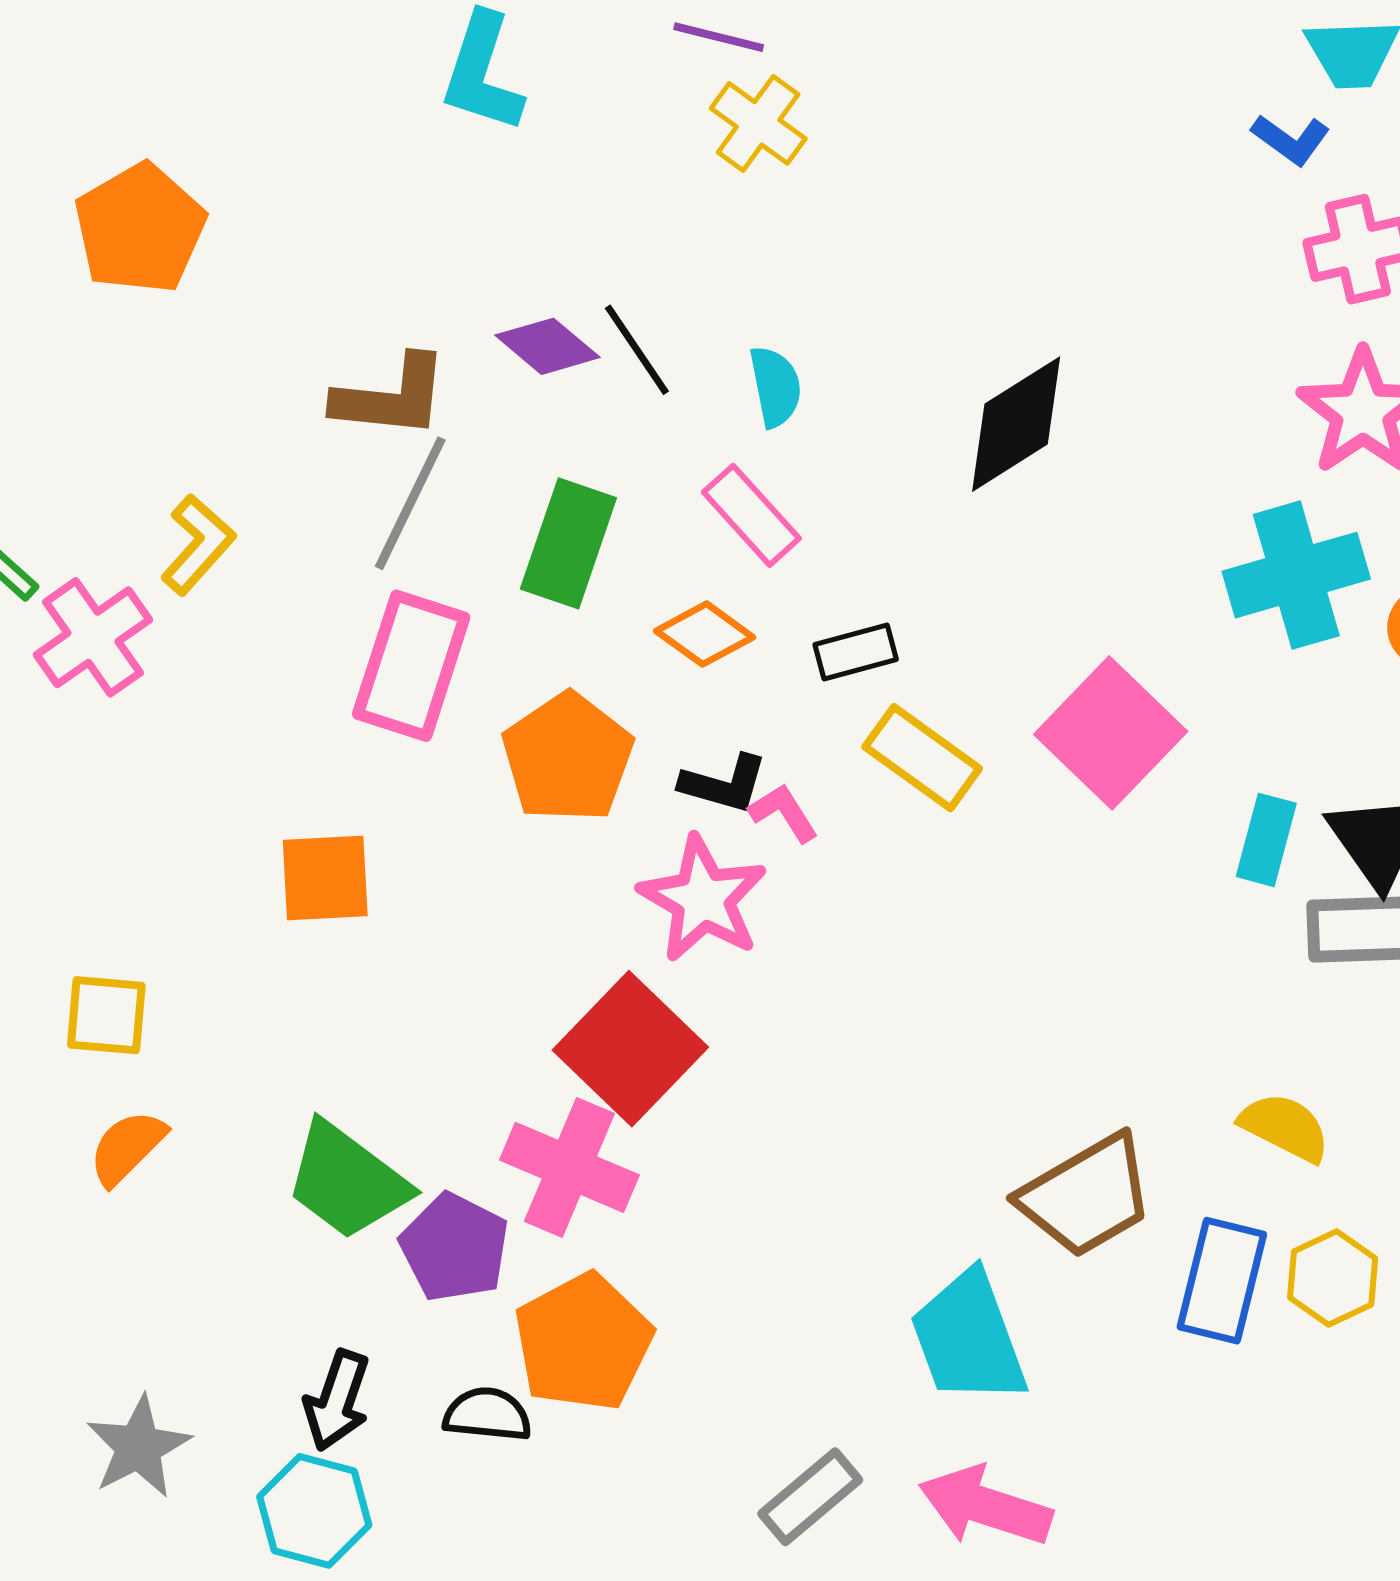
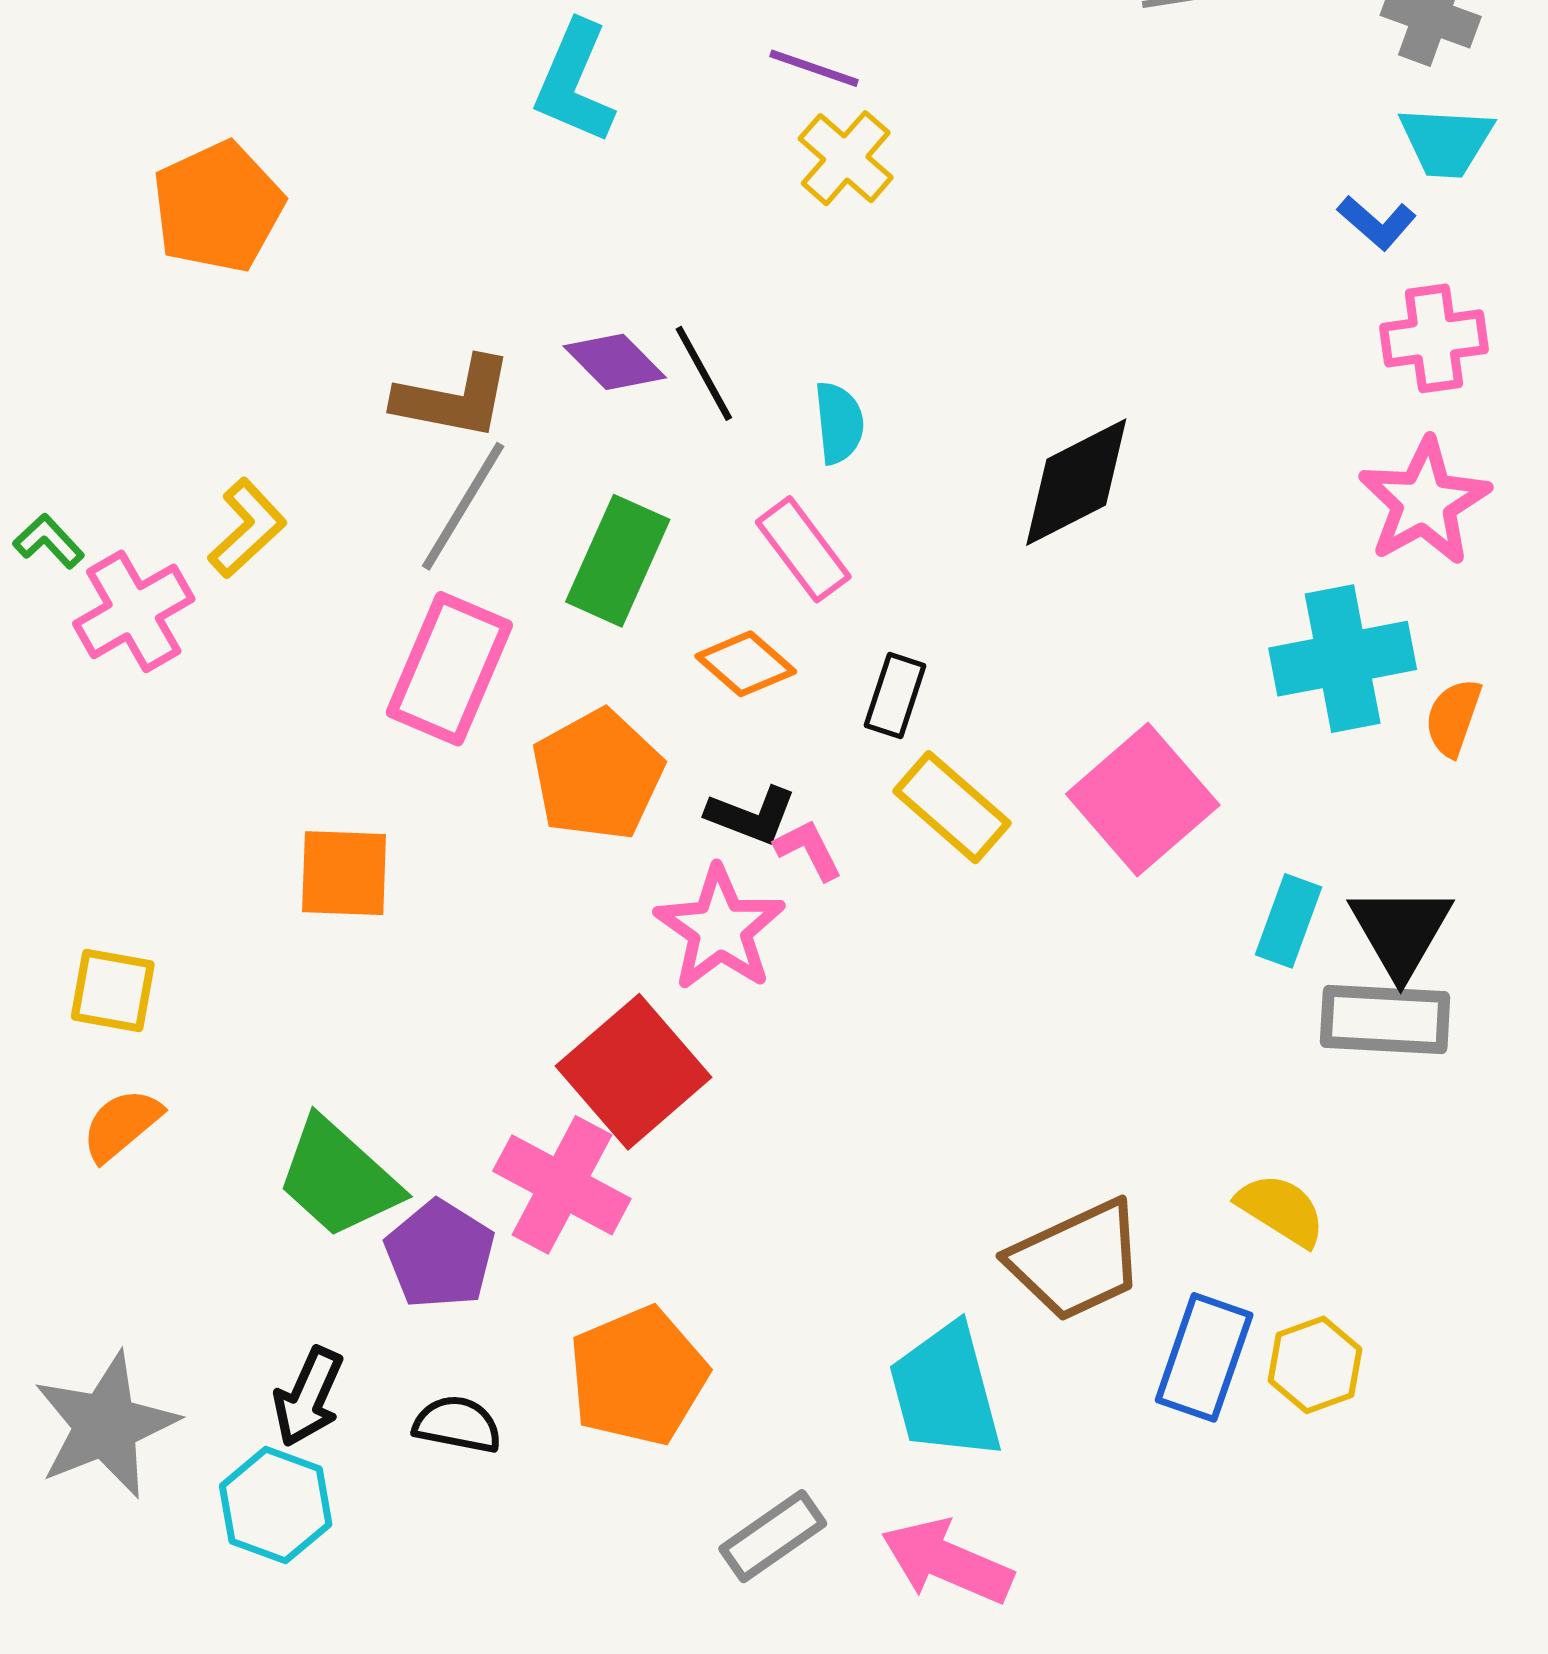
black rectangle: (856, 652) -> (895, 695), turned -62
orange pentagon: (583, 1342) -> (638, 1376), moved
gray star: (138, 1447) -> (106, 1425), size x1.4

